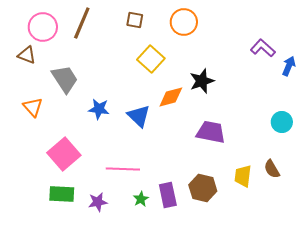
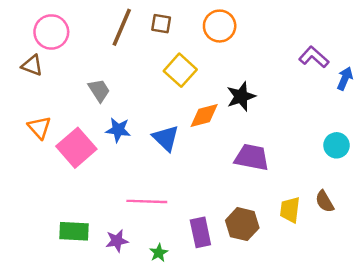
brown line: (82, 23) -> (122, 27), moved
gray trapezoid: (65, 79) -> (99, 90), moved, size x0.7
pink square: (64, 154) -> (76, 148), moved
green star: (141, 199) -> (159, 253), moved

